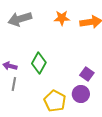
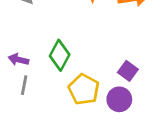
yellow pentagon: (55, 101) -> (84, 89), moved

